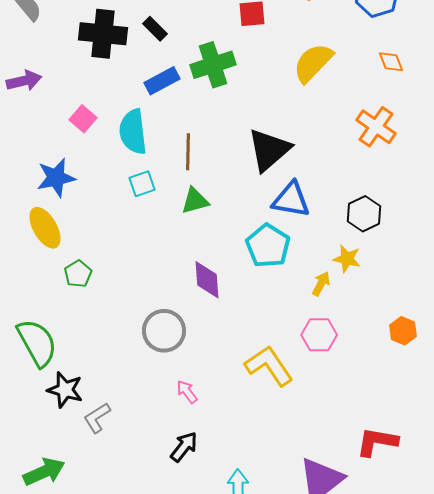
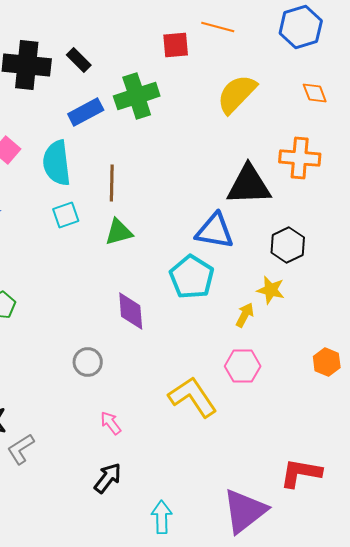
orange cross: (376, 127) -> (300, 158), turned -30
black triangle: (269, 150) -> (249, 185), moved, turned 39
gray circle: (164, 331) -> (88, 362), size x0.7

